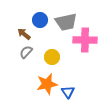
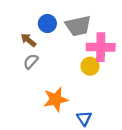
yellow circle: (52, 57) -> (90, 66), moved
blue triangle: (68, 92) -> (84, 118), moved

